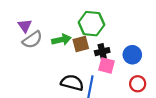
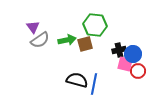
black cross: (102, 52) -> (119, 50), moved
pink square: (107, 65) -> (125, 64), moved
red circle: (138, 84) -> (138, 71), moved

